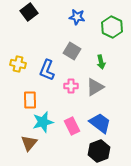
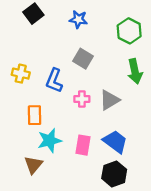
blue star: (77, 17) -> (78, 19), moved
green arrow: (101, 62) -> (135, 71), moved, size x1.5
pink rectangle: (72, 126) -> (83, 145), turned 36

